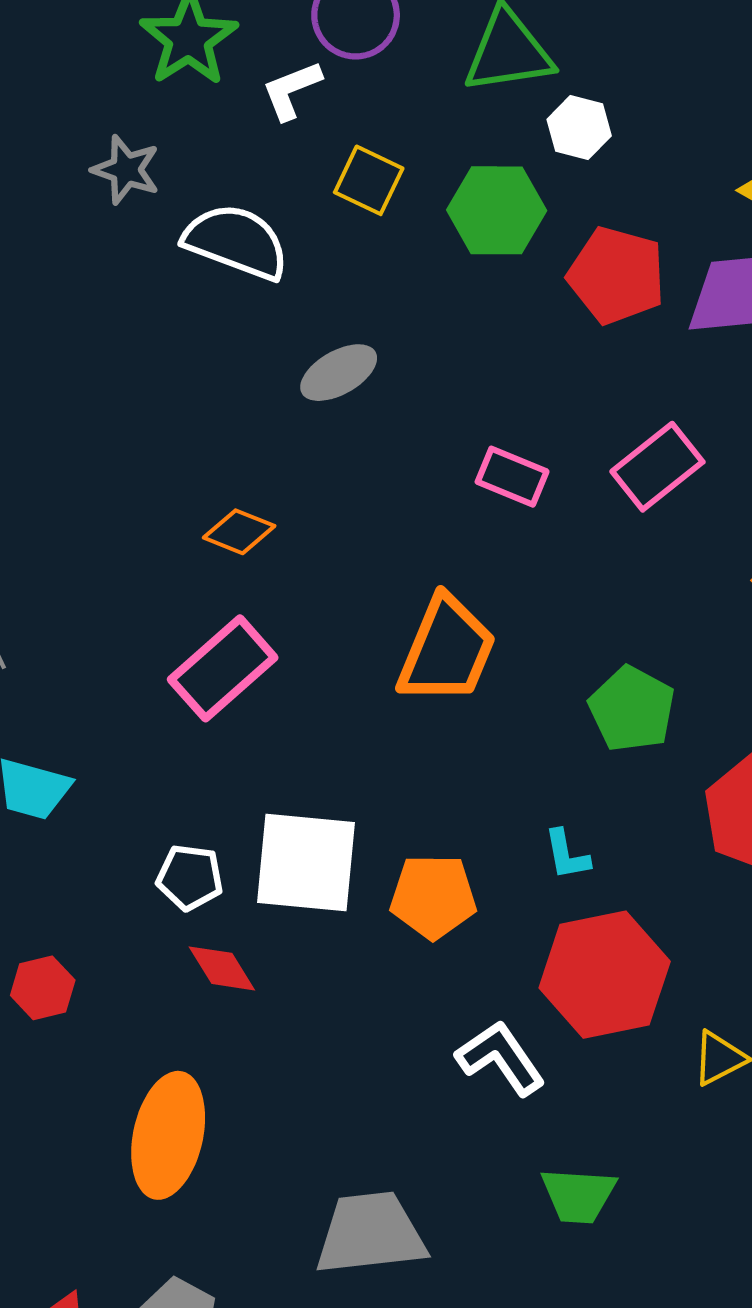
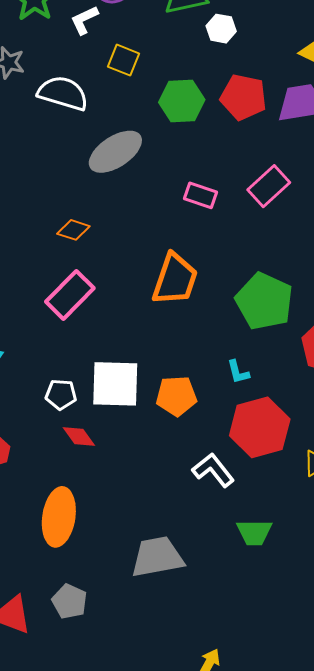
green hexagon: (497, 210) -> (182, 101), moved
gray ellipse: (339, 373) -> (115, 152), size x1.5
green pentagon: (632, 709) -> (264, 301), size x1.4

